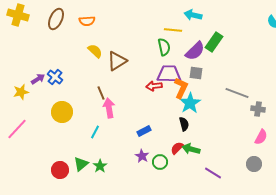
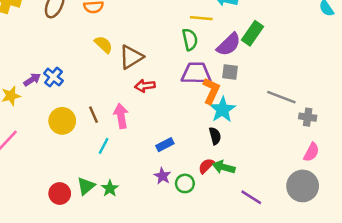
red arrow: (154, 86) -> (145, 86), moved
brown line: (101, 93) -> (94, 115), moved
gray circle: (254, 164) -> (303, 186), size x1.6

